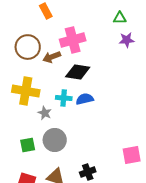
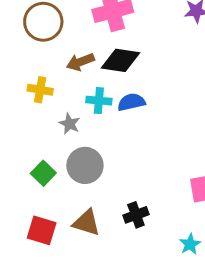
brown arrow: (52, 57) -> (80, 62), moved
yellow cross: (26, 91) -> (40, 90), size x0.6
green square: (28, 145) -> (43, 173), turned -35

